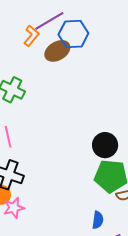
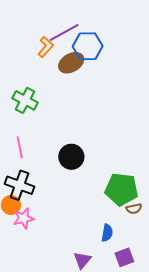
black circle: (105, 145) -> (71, 157), moved

